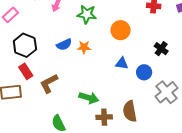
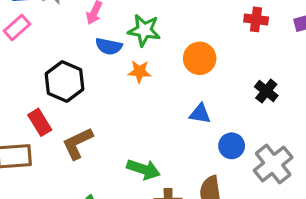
black hexagon: (25, 45) -> (65, 82), moved
blue semicircle: (64, 45) -> (109, 46), moved, turned 35
orange star: (84, 47) -> (139, 72), moved
blue circle: (144, 72) -> (232, 146), moved

